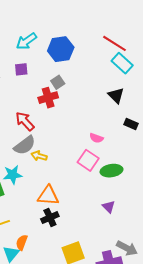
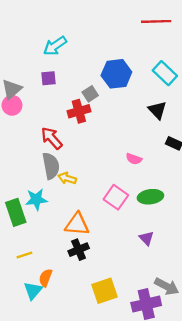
red line: (114, 43) -> (156, 21), moved, turned -35
blue hexagon: (61, 49) -> (116, 74), moved
gray semicircle: (25, 145) -> (51, 166), turned -65
pink square: (88, 160) -> (116, 197), moved

